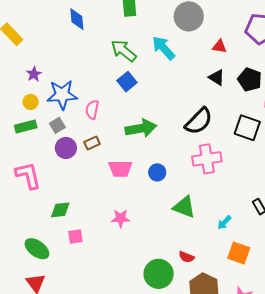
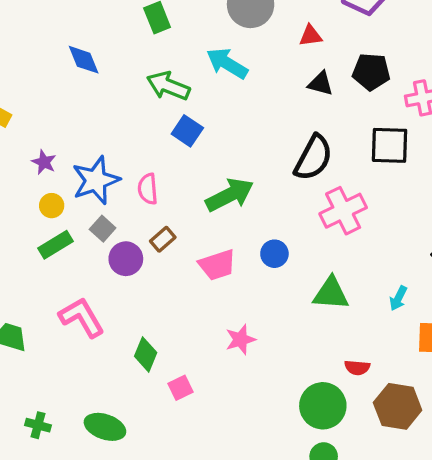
green diamond: (60, 210) -> (146, 354), turned -45
green ellipse: (37, 249) -> (105, 427), moved

